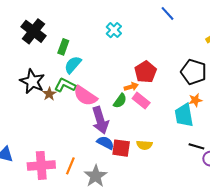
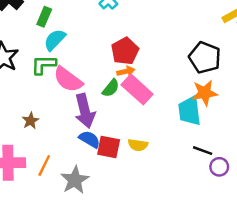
red pentagon: (145, 72) -> (125, 51), moved
green L-shape: (65, 85) -> (44, 65), turned -30
brown star: (49, 94) -> (30, 121), moved
orange star: (195, 100) -> (205, 93), size x1.5
pink rectangle: (141, 101) -> (137, 89), size x1.4

